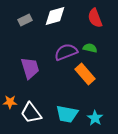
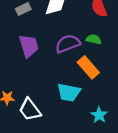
purple trapezoid: (30, 68) -> (29, 46), moved
cyan trapezoid: (67, 114) -> (69, 92), moved

